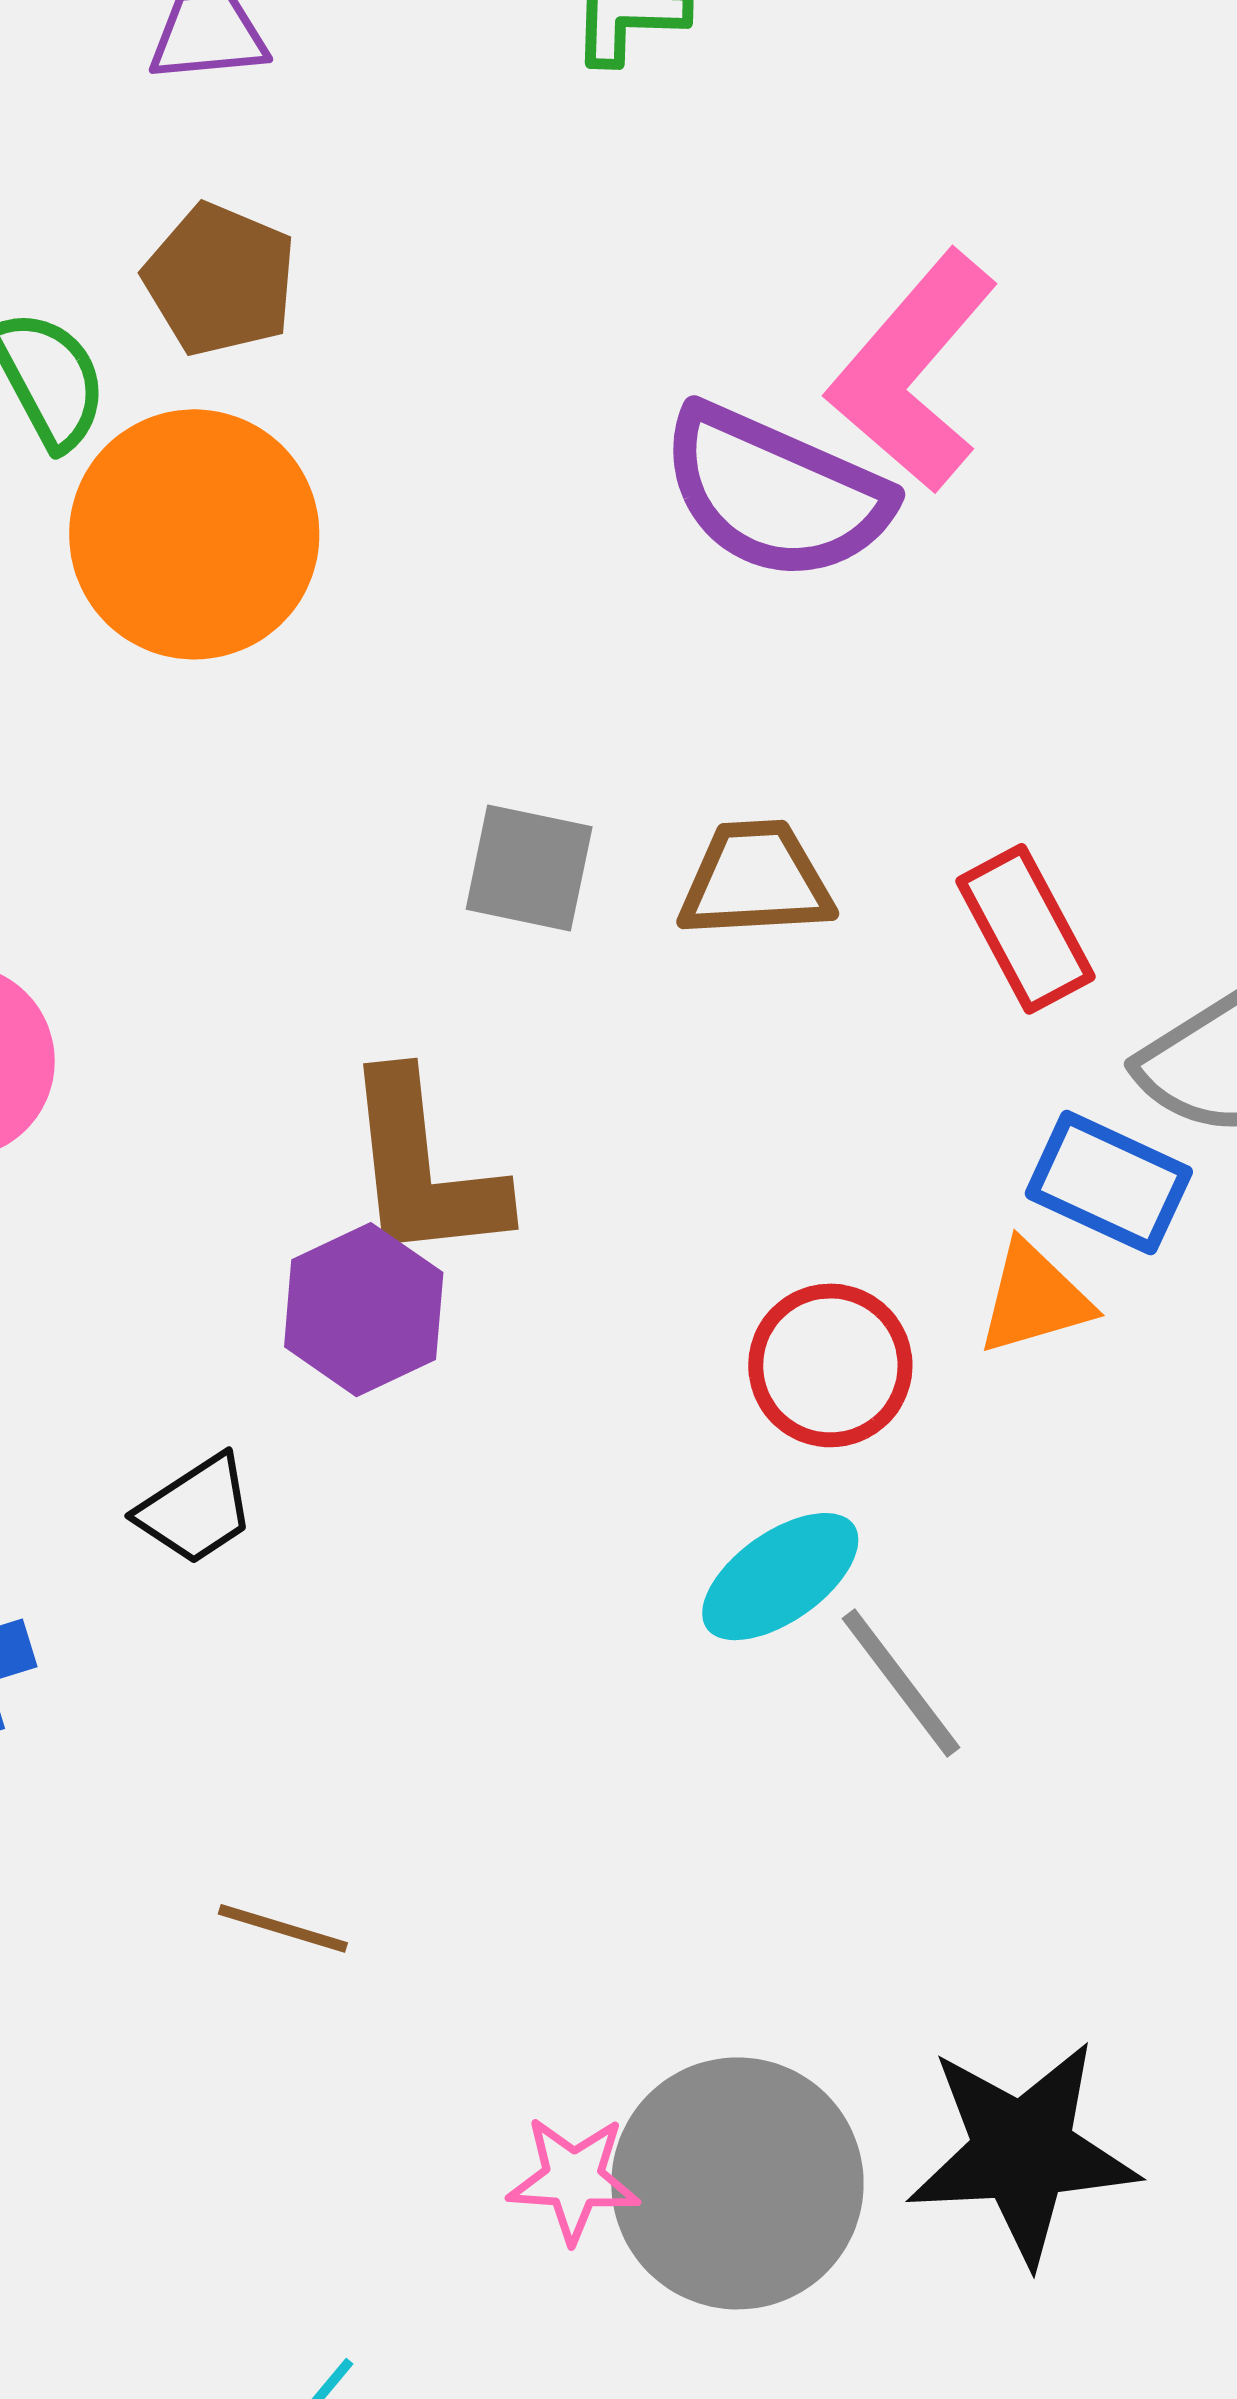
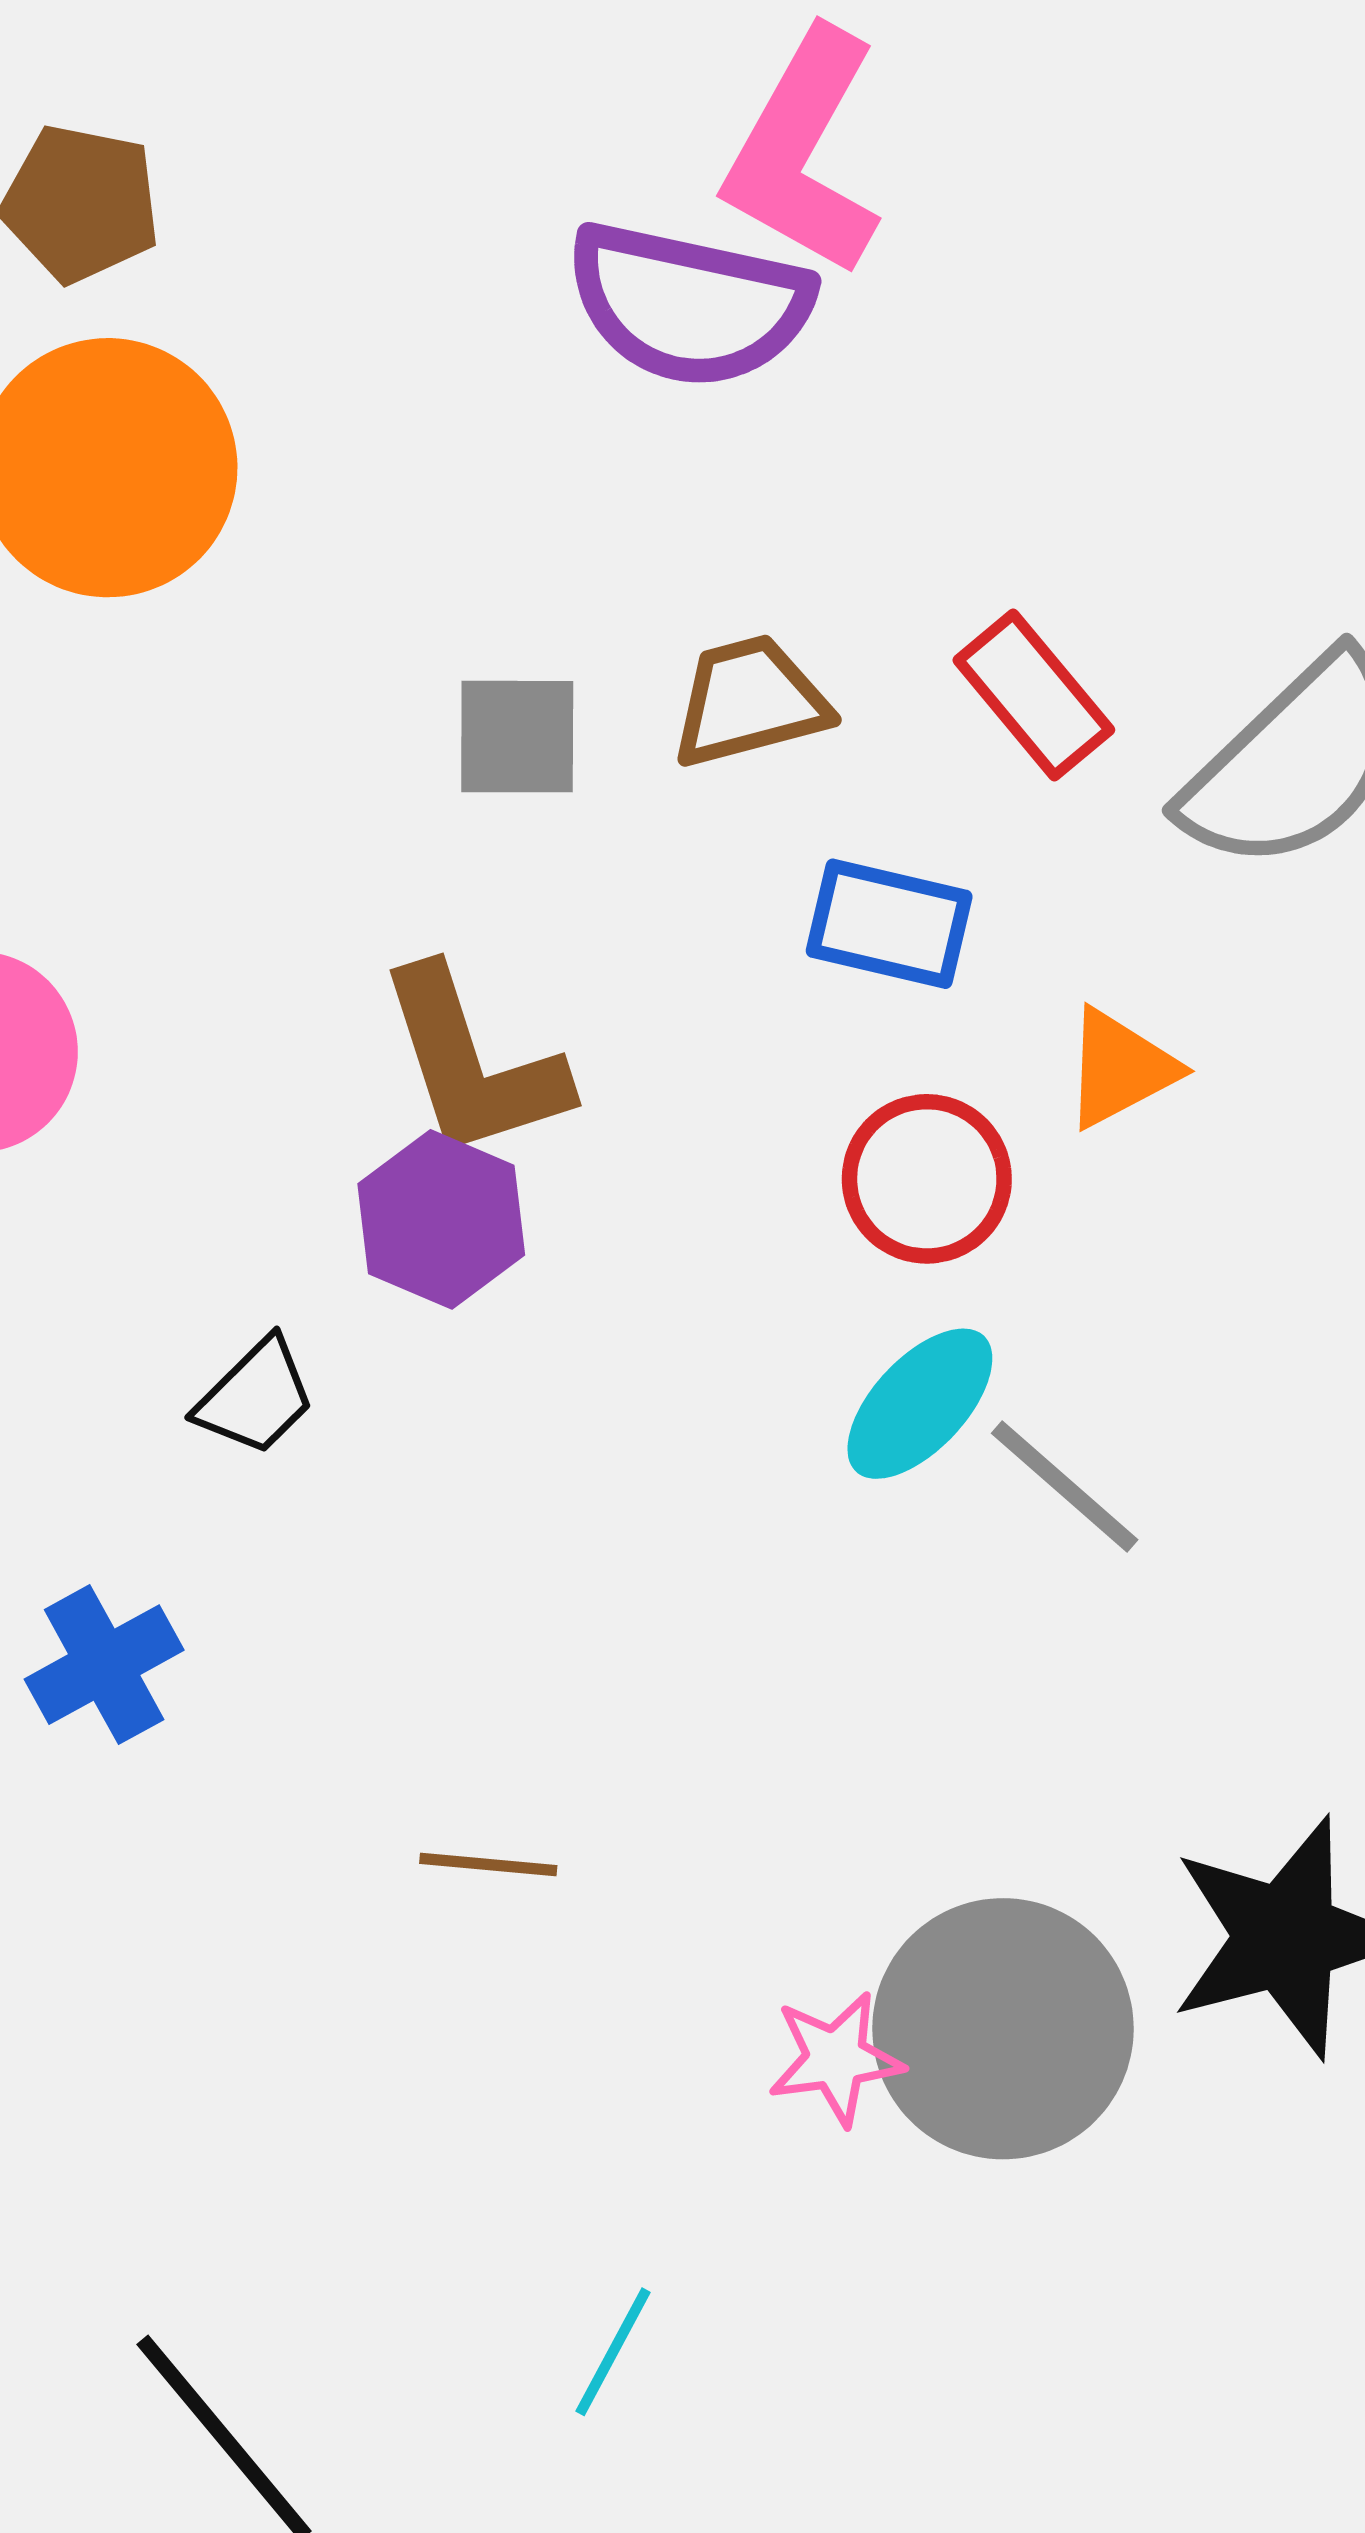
blue rectangle: (1109, 1183) -> (889, 924), moved
black trapezoid: (196, 1510) -> (256, 1397), moved

